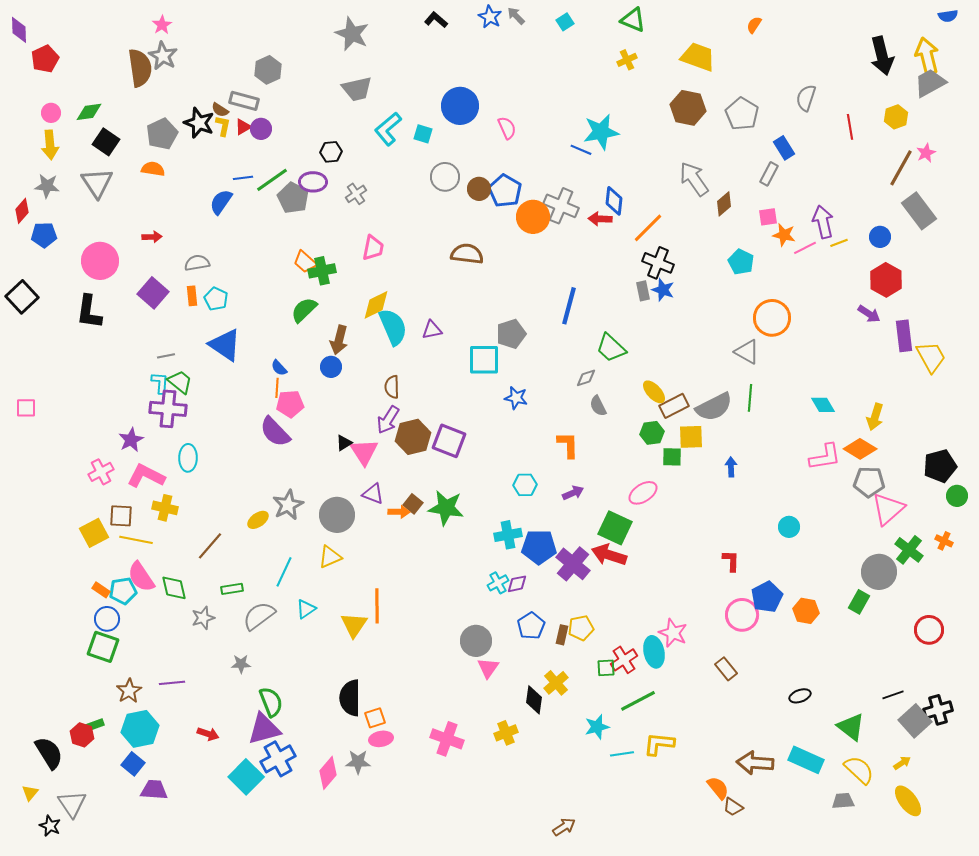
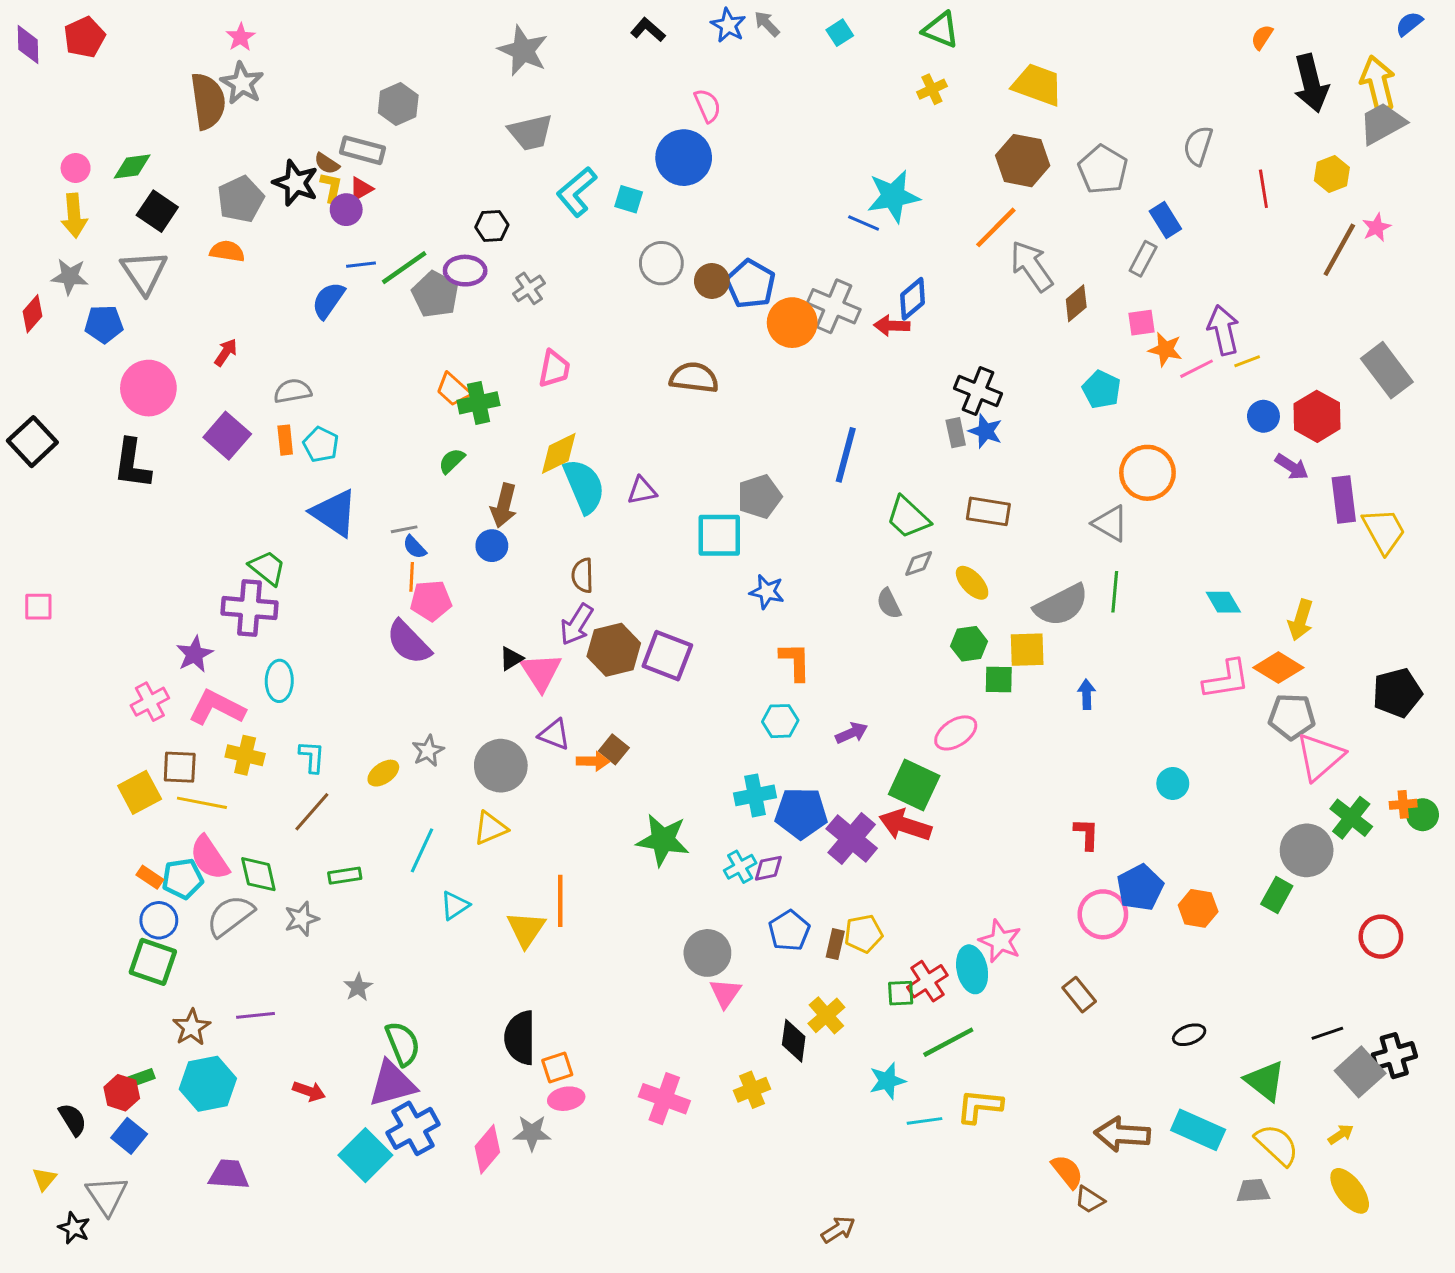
blue semicircle: (948, 16) -> (1409, 24), turned 150
orange semicircle: (754, 25) -> (1262, 37), moved
red pentagon: (45, 59) -> (85, 37), moved
pink semicircle: (507, 128) -> (707, 106), moved
purple circle: (261, 129) -> (346, 210), moved
blue diamond: (614, 201) -> (913, 299), turned 44
gray rectangle: (919, 211) -> (1387, 370), moved
orange line: (648, 228) -> (996, 227), moved
blue pentagon: (44, 235) -> (104, 324), moved
red arrow: (152, 237) -> (226, 352), turned -54
blue circle: (880, 237) -> (1263, 416), moved
green semicircle: (304, 310) -> (452, 461), size x0.7
gray line: (166, 356) -> (404, 529), moved
gray diamond: (586, 378) -> (919, 563), moved
cyan L-shape: (160, 383) -> (312, 757), moved
brown rectangle: (674, 406) -> (988, 511), moved, turned 36
orange L-shape: (568, 445) -> (795, 662), moved
green circle: (957, 496) -> (1423, 815), moved
gray star: (288, 505) -> (428, 751), size x0.7
green star: (446, 508) -> (663, 840), moved
orange cross: (944, 541) -> (1403, 804), turned -30
gray semicircle: (259, 616) -> (230, 916), moved
gray star: (241, 664) -> (358, 987), turned -30
black semicircle: (49, 753) -> (73, 1119), size x0.7
blue square: (133, 764) -> (129, 1136), moved

